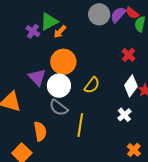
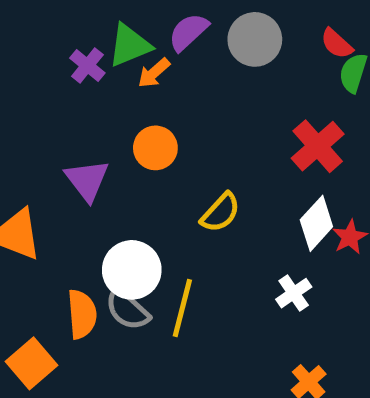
purple semicircle: (118, 15) -> (188, 32), moved
red cross: (128, 55) -> (318, 146), size x1.5
orange circle: (63, 62) -> (155, 148), size x0.7
white circle: (59, 86) -> (132, 270), moved
gray semicircle: (59, 108) -> (127, 309), moved

